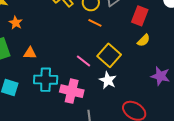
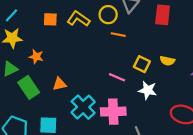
yellow semicircle: (144, 40) -> (167, 61), moved, turned 72
yellow square: (109, 55) -> (142, 64), size x0.7
cyan cross: (46, 80) -> (83, 107), turned -30

